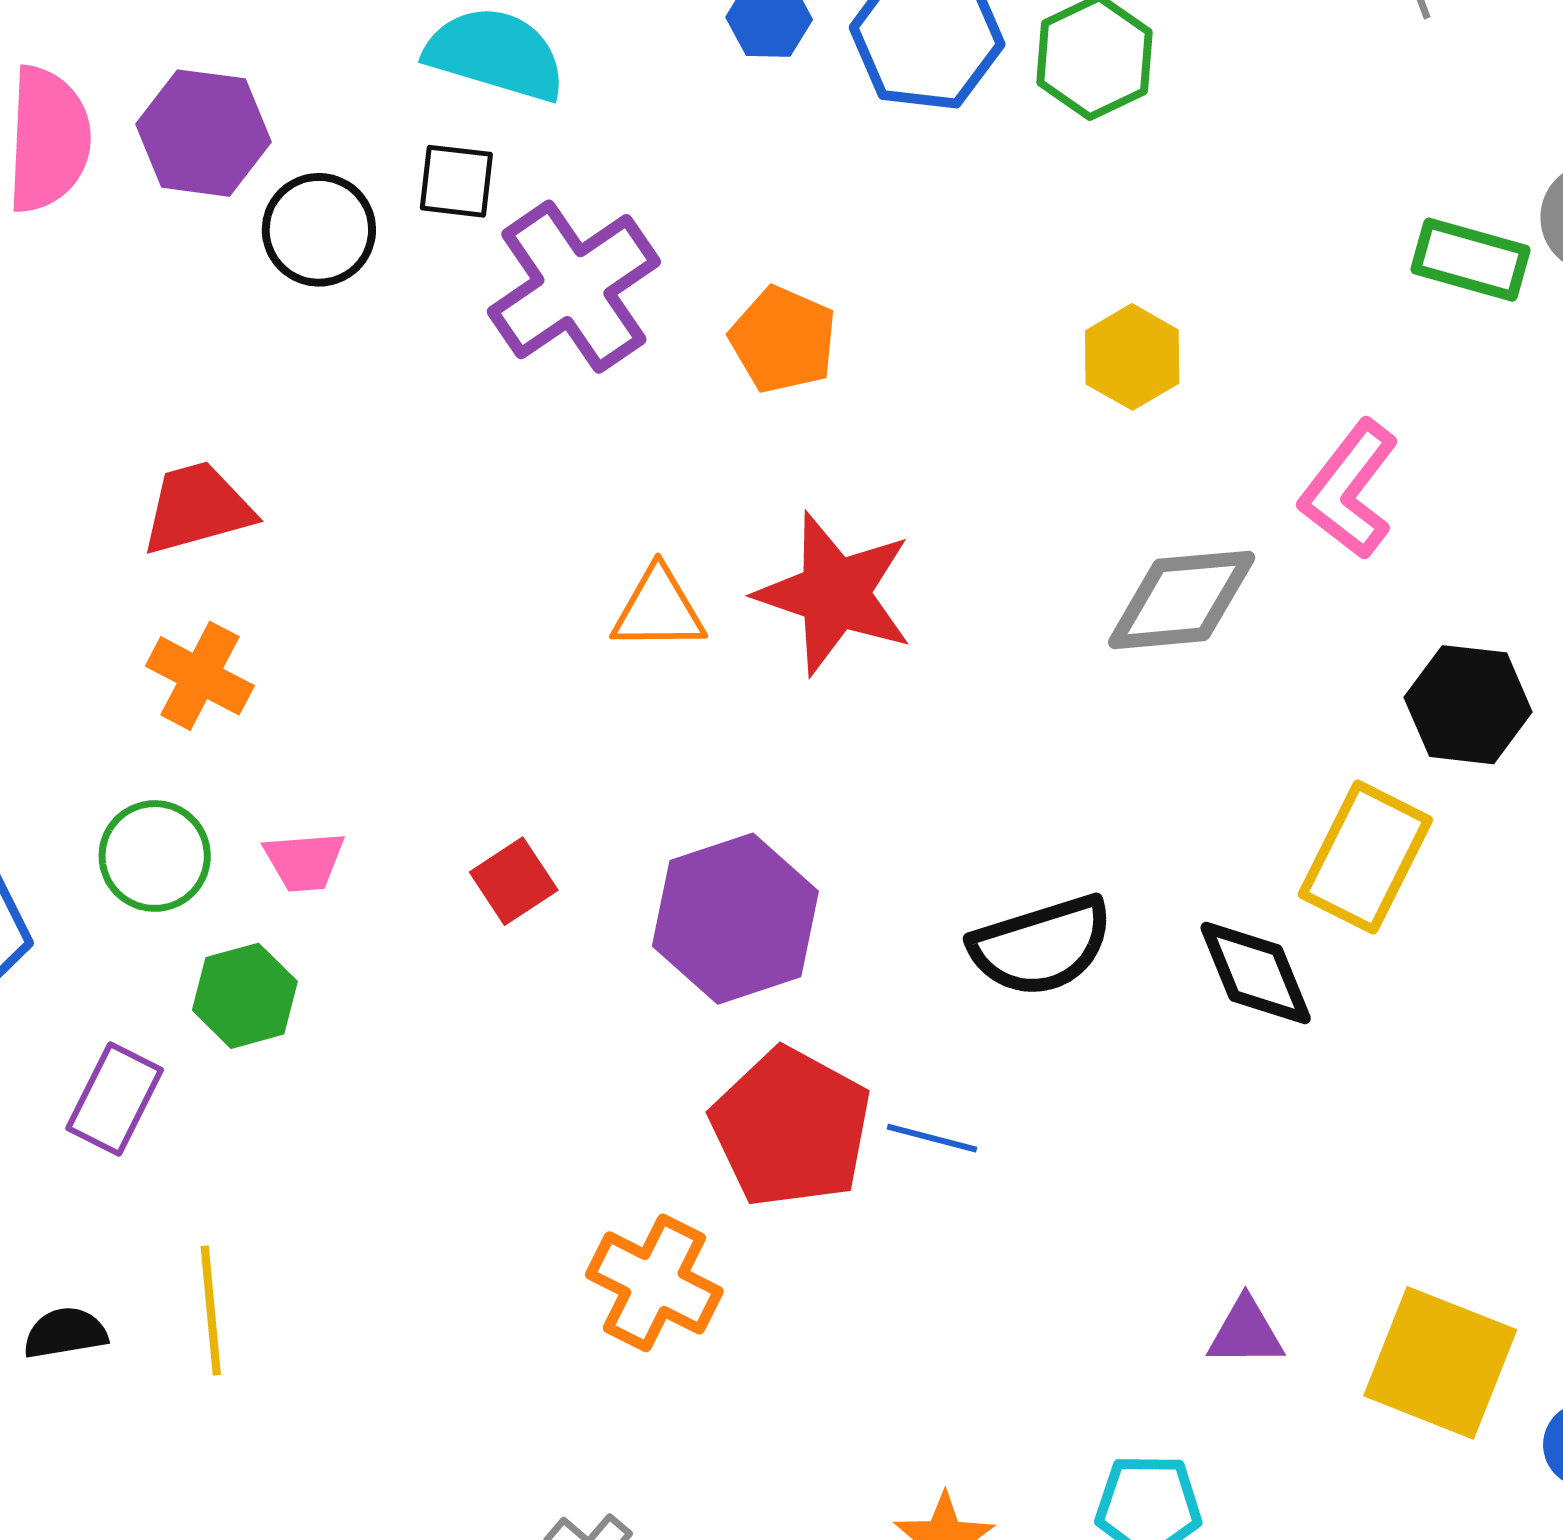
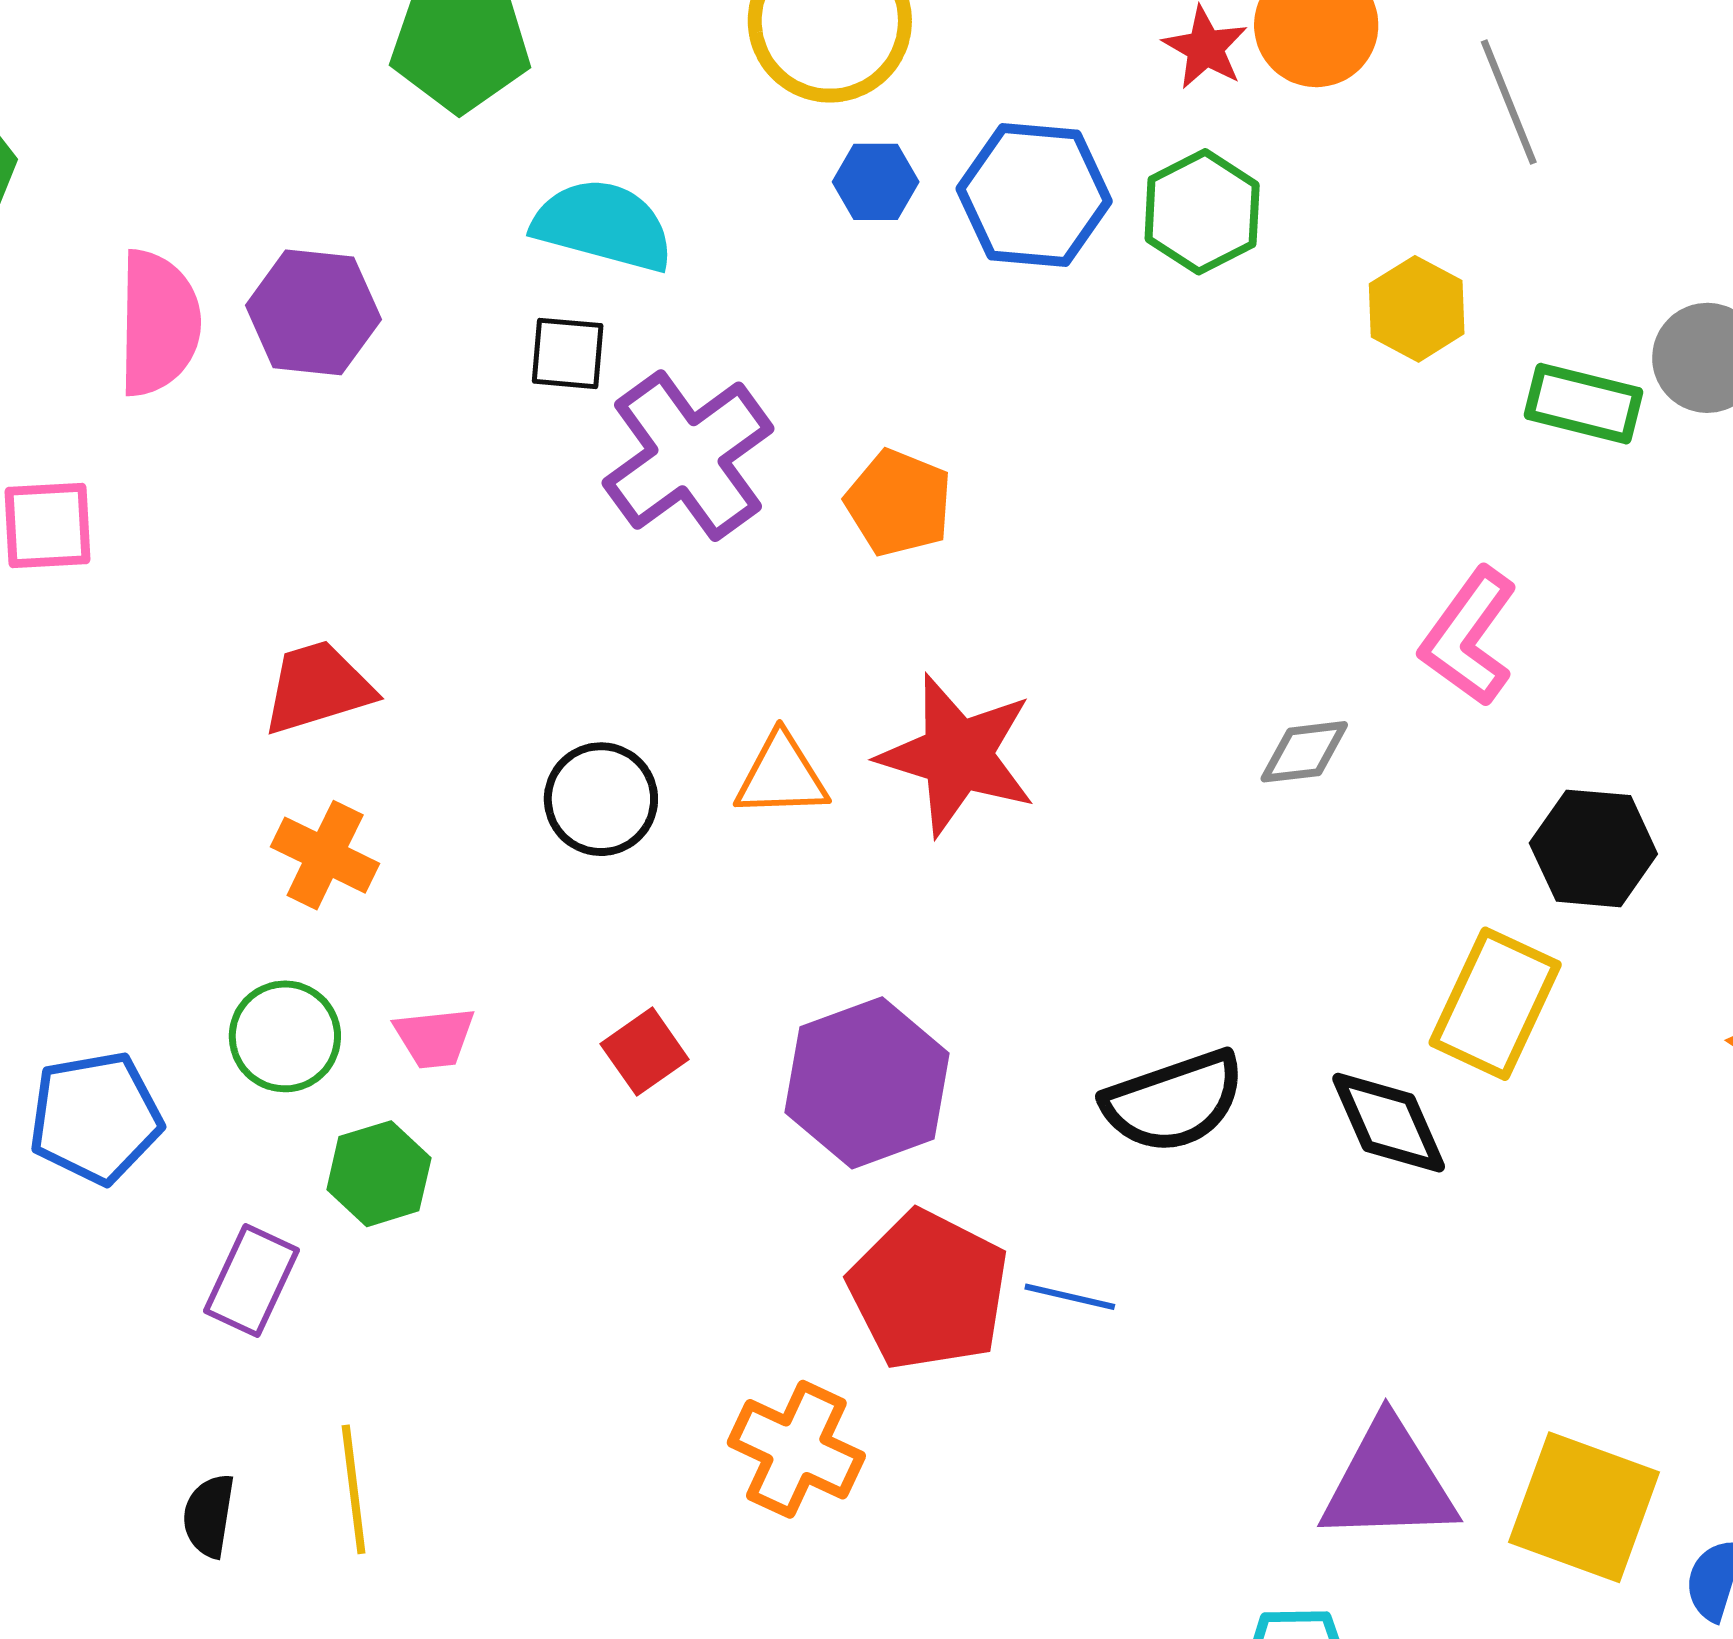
black circle: (319, 230) -> (601, 799), moved
yellow hexagon: (1132, 357) -> (1417, 309), moved
gray diamond: (1182, 600) -> (1304, 752), size x0.6
purple triangle: (1246, 1332) -> (1389, 1482), size x1.8
black semicircle: (65, 1333) -> (209, 1516), turned -70

